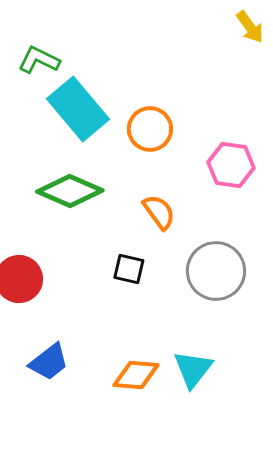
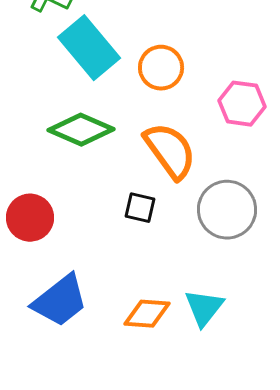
orange semicircle: (159, 212) -> (170, 151), size x1.6
blue trapezoid: (49, 362) -> (60, 301), size x1.4

